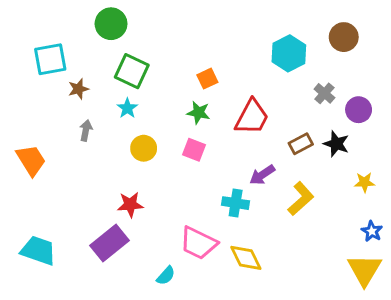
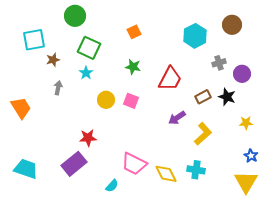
orange square: (207, 79) -> (134, 32), moved
gray cross: (324, 93) -> (219, 63), turned 32
green star: (198, 113) -> (133, 67), moved
yellow circle: (144, 148) -> (106, 100), moved
cyan cross: (236, 203) -> (196, 170), moved

